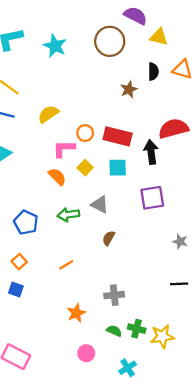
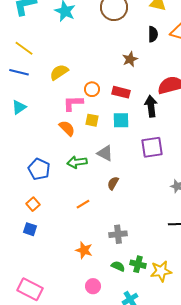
brown star: (129, 89) -> (130, 59), moved
red rectangle: (118, 136) -> (121, 92), size x0.7
yellow square: (85, 168) -> (92, 120), turned -32
orange line: (66, 265) -> (83, 204), moved
orange star: (76, 313) -> (84, 250), turned -30

